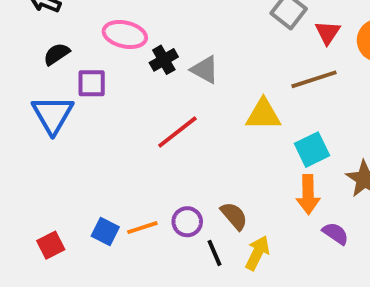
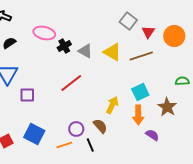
purple square: (92, 83) -> (27, 95), moved
yellow triangle: (263, 114) -> (112, 52), moved, turned 30
orange line: (142, 228) -> (64, 145), moved
blue square: (105, 231) -> (34, 134), size x1.5
yellow arrow: (257, 253) -> (112, 105), moved

